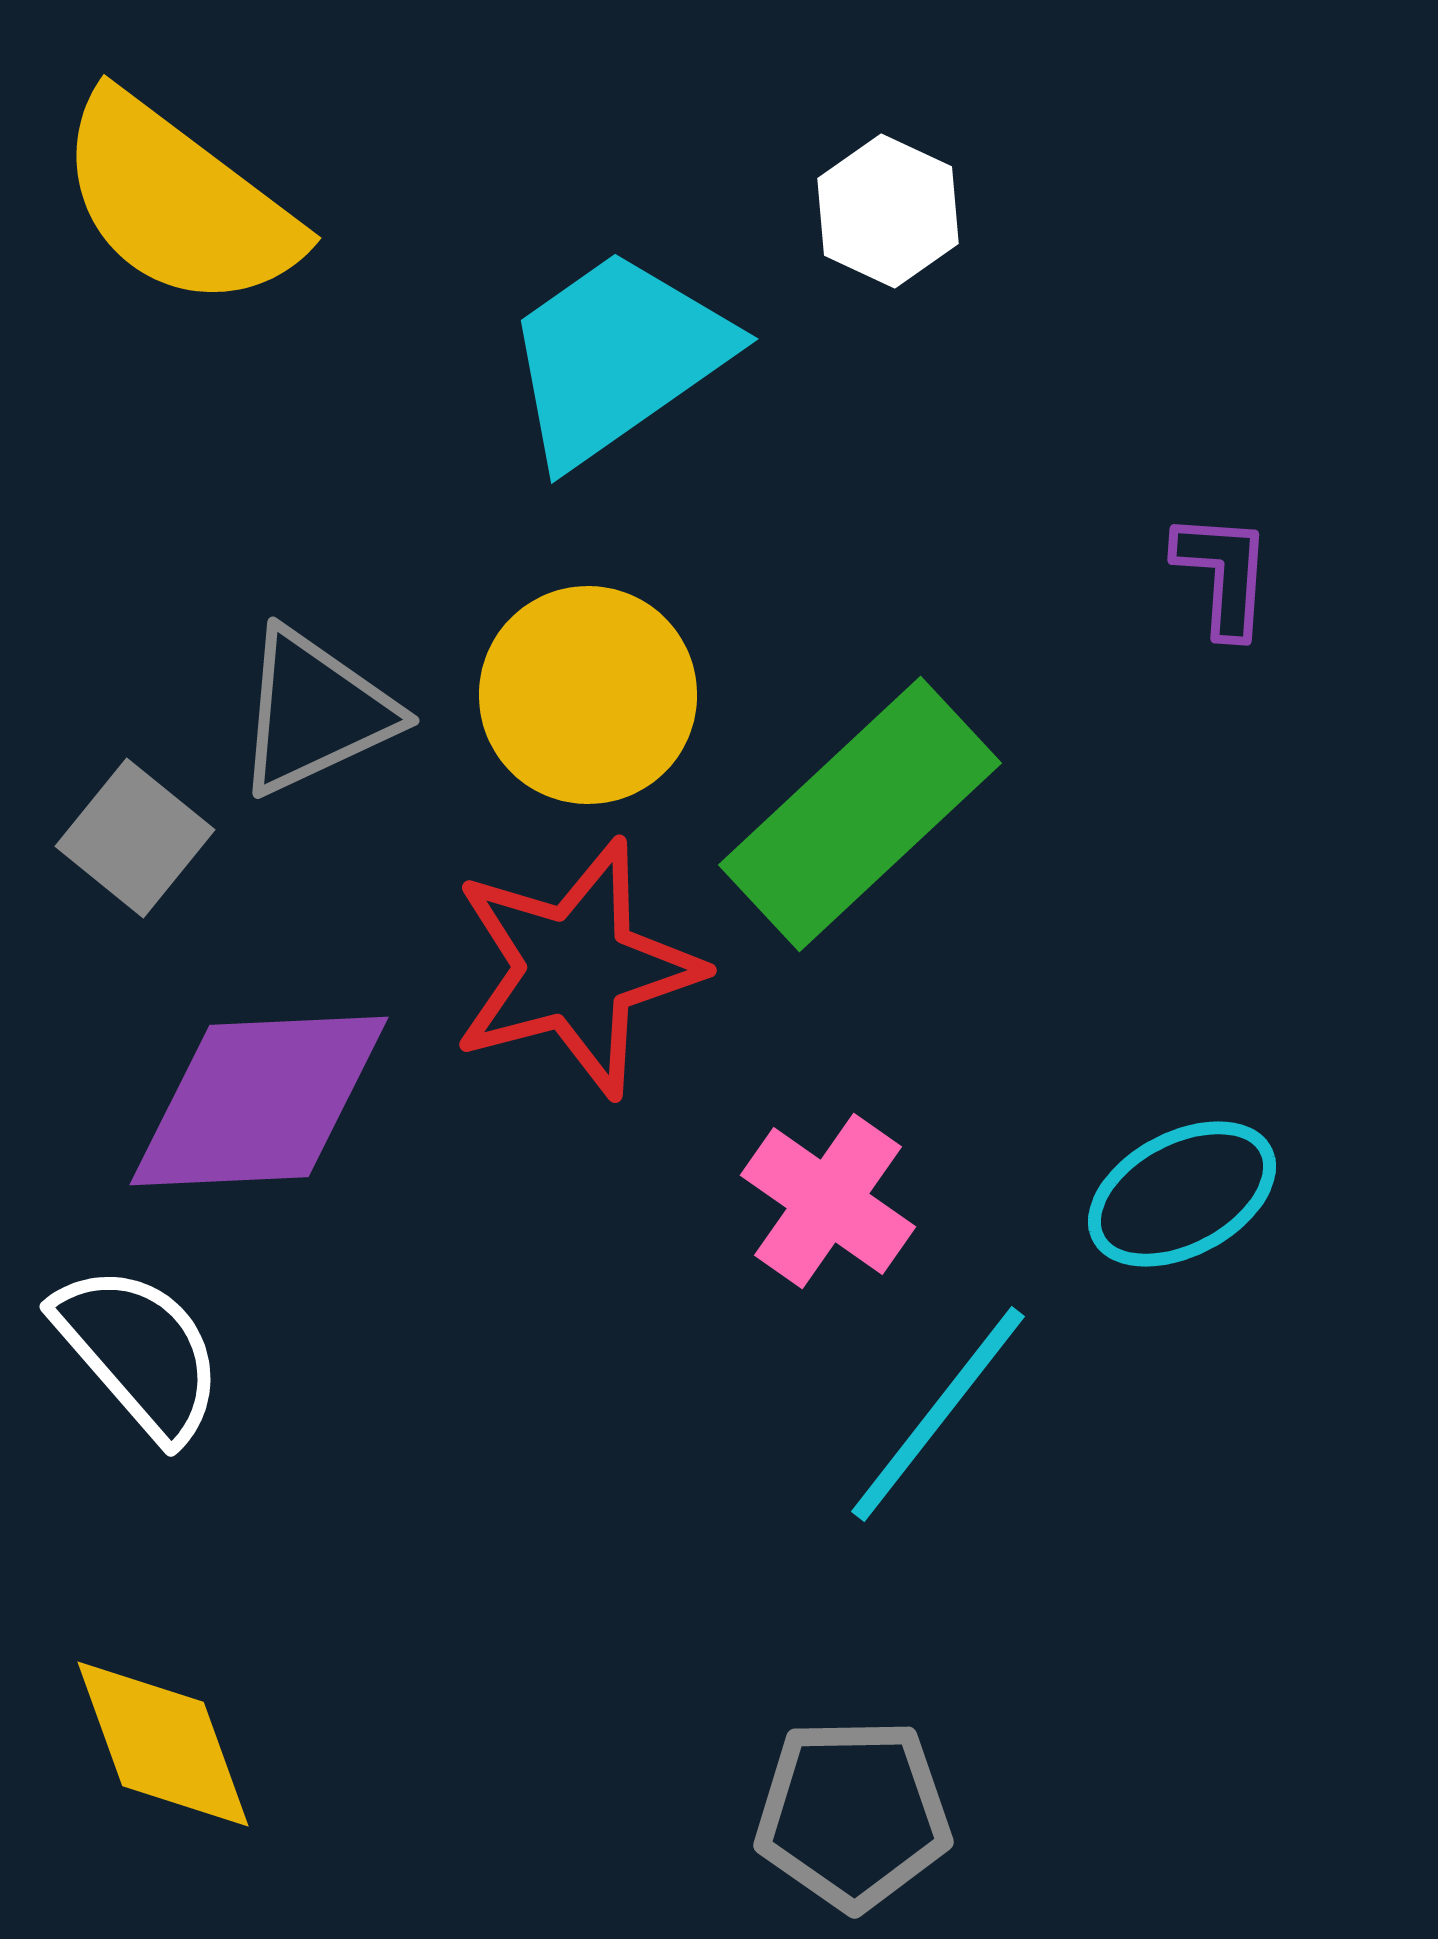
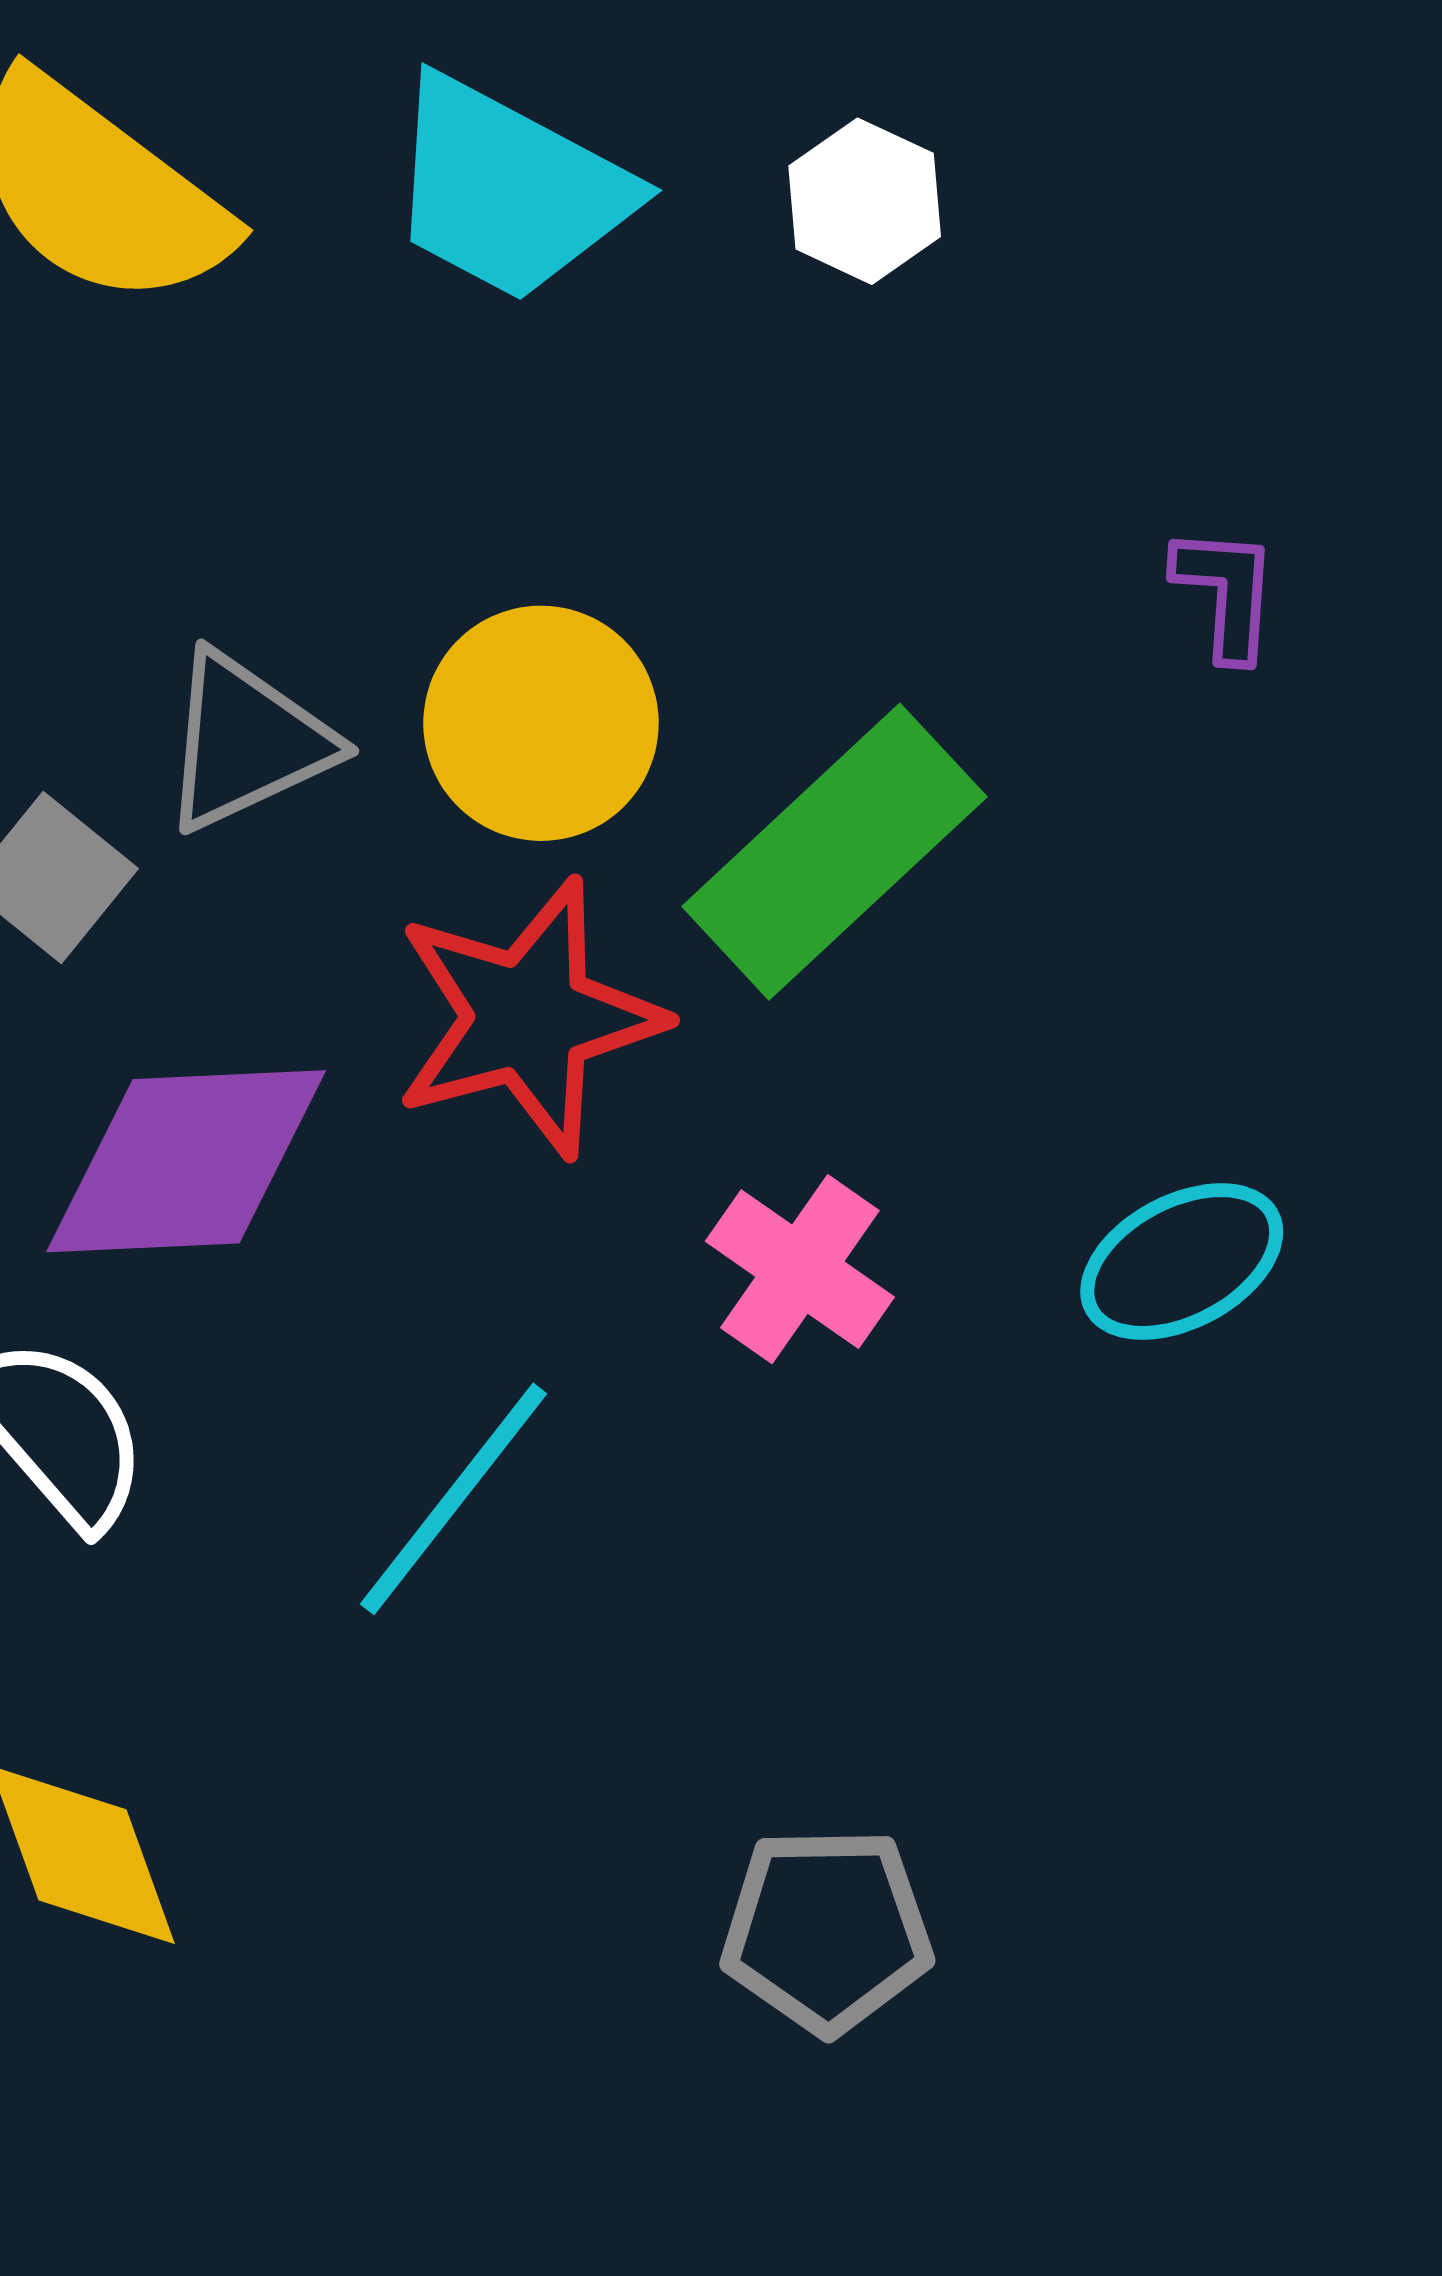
cyan trapezoid: (617, 357) -> (509, 189), moved, turned -117
cyan line: (938, 1414) -> (454, 1499), moved

